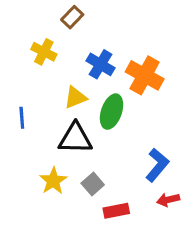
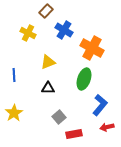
blue cross: (101, 64) -> (64, 30), moved
green ellipse: (112, 112) -> (84, 79), moved
black triangle: (75, 138) -> (48, 88), size x0.6
yellow star: (53, 181) -> (14, 113), moved

